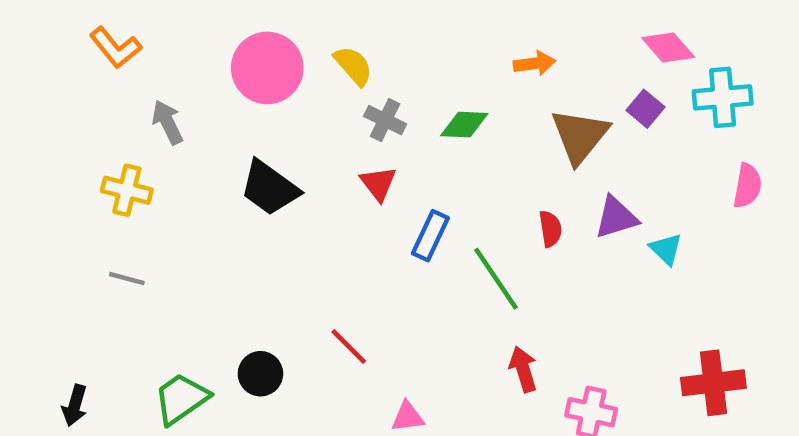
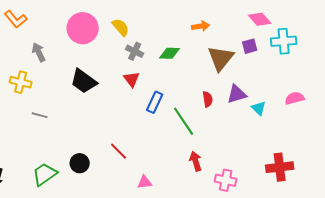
purple square: (646, 109) -> (250, 46), turned 35
pink semicircle: (747, 186) -> (295, 98), moved, turned -114
gray line: (127, 279) -> (40, 115), moved

